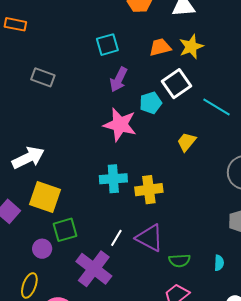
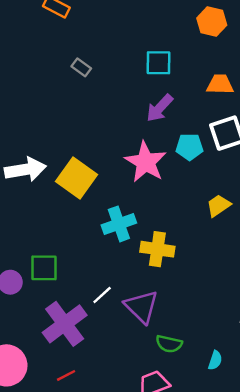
gray rectangle: (43, 77) -> (81, 67), moved, size x0.7
cyan cross: (113, 179) -> (119, 224), turned -32
yellow square: (45, 197) -> (77, 178), moved

